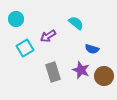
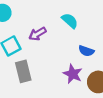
gray rectangle: (53, 72) -> (23, 71), moved

